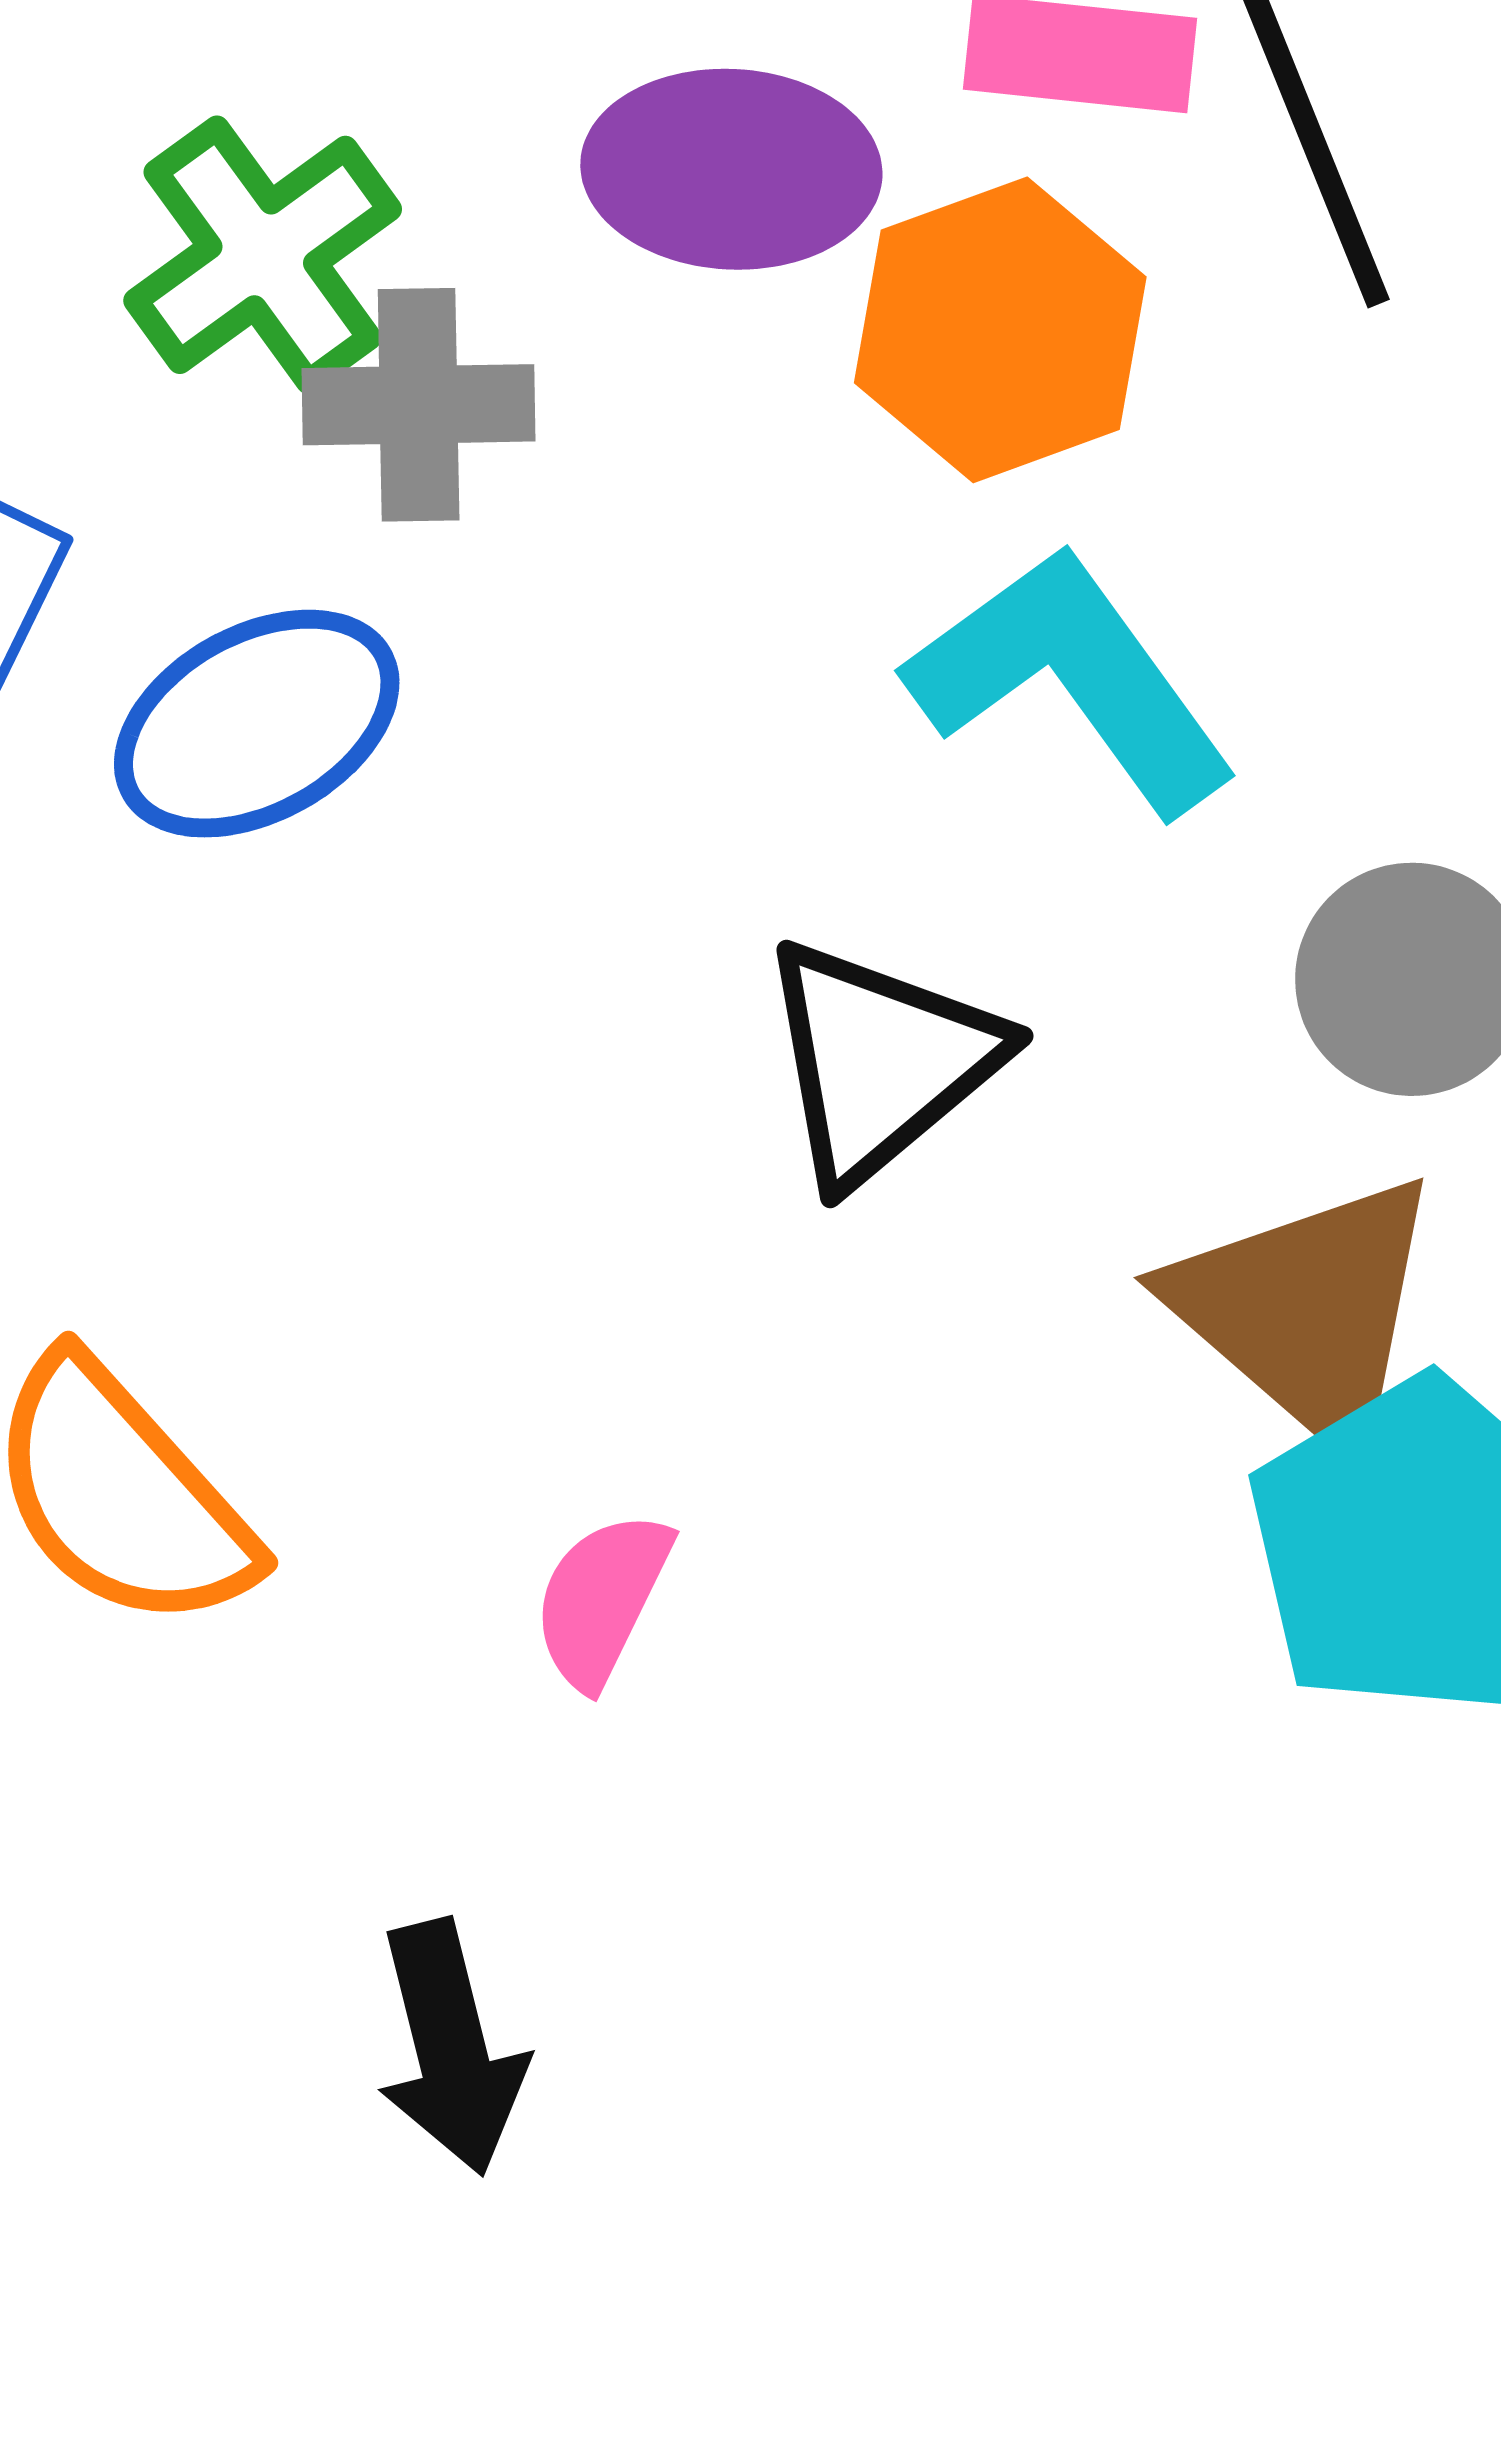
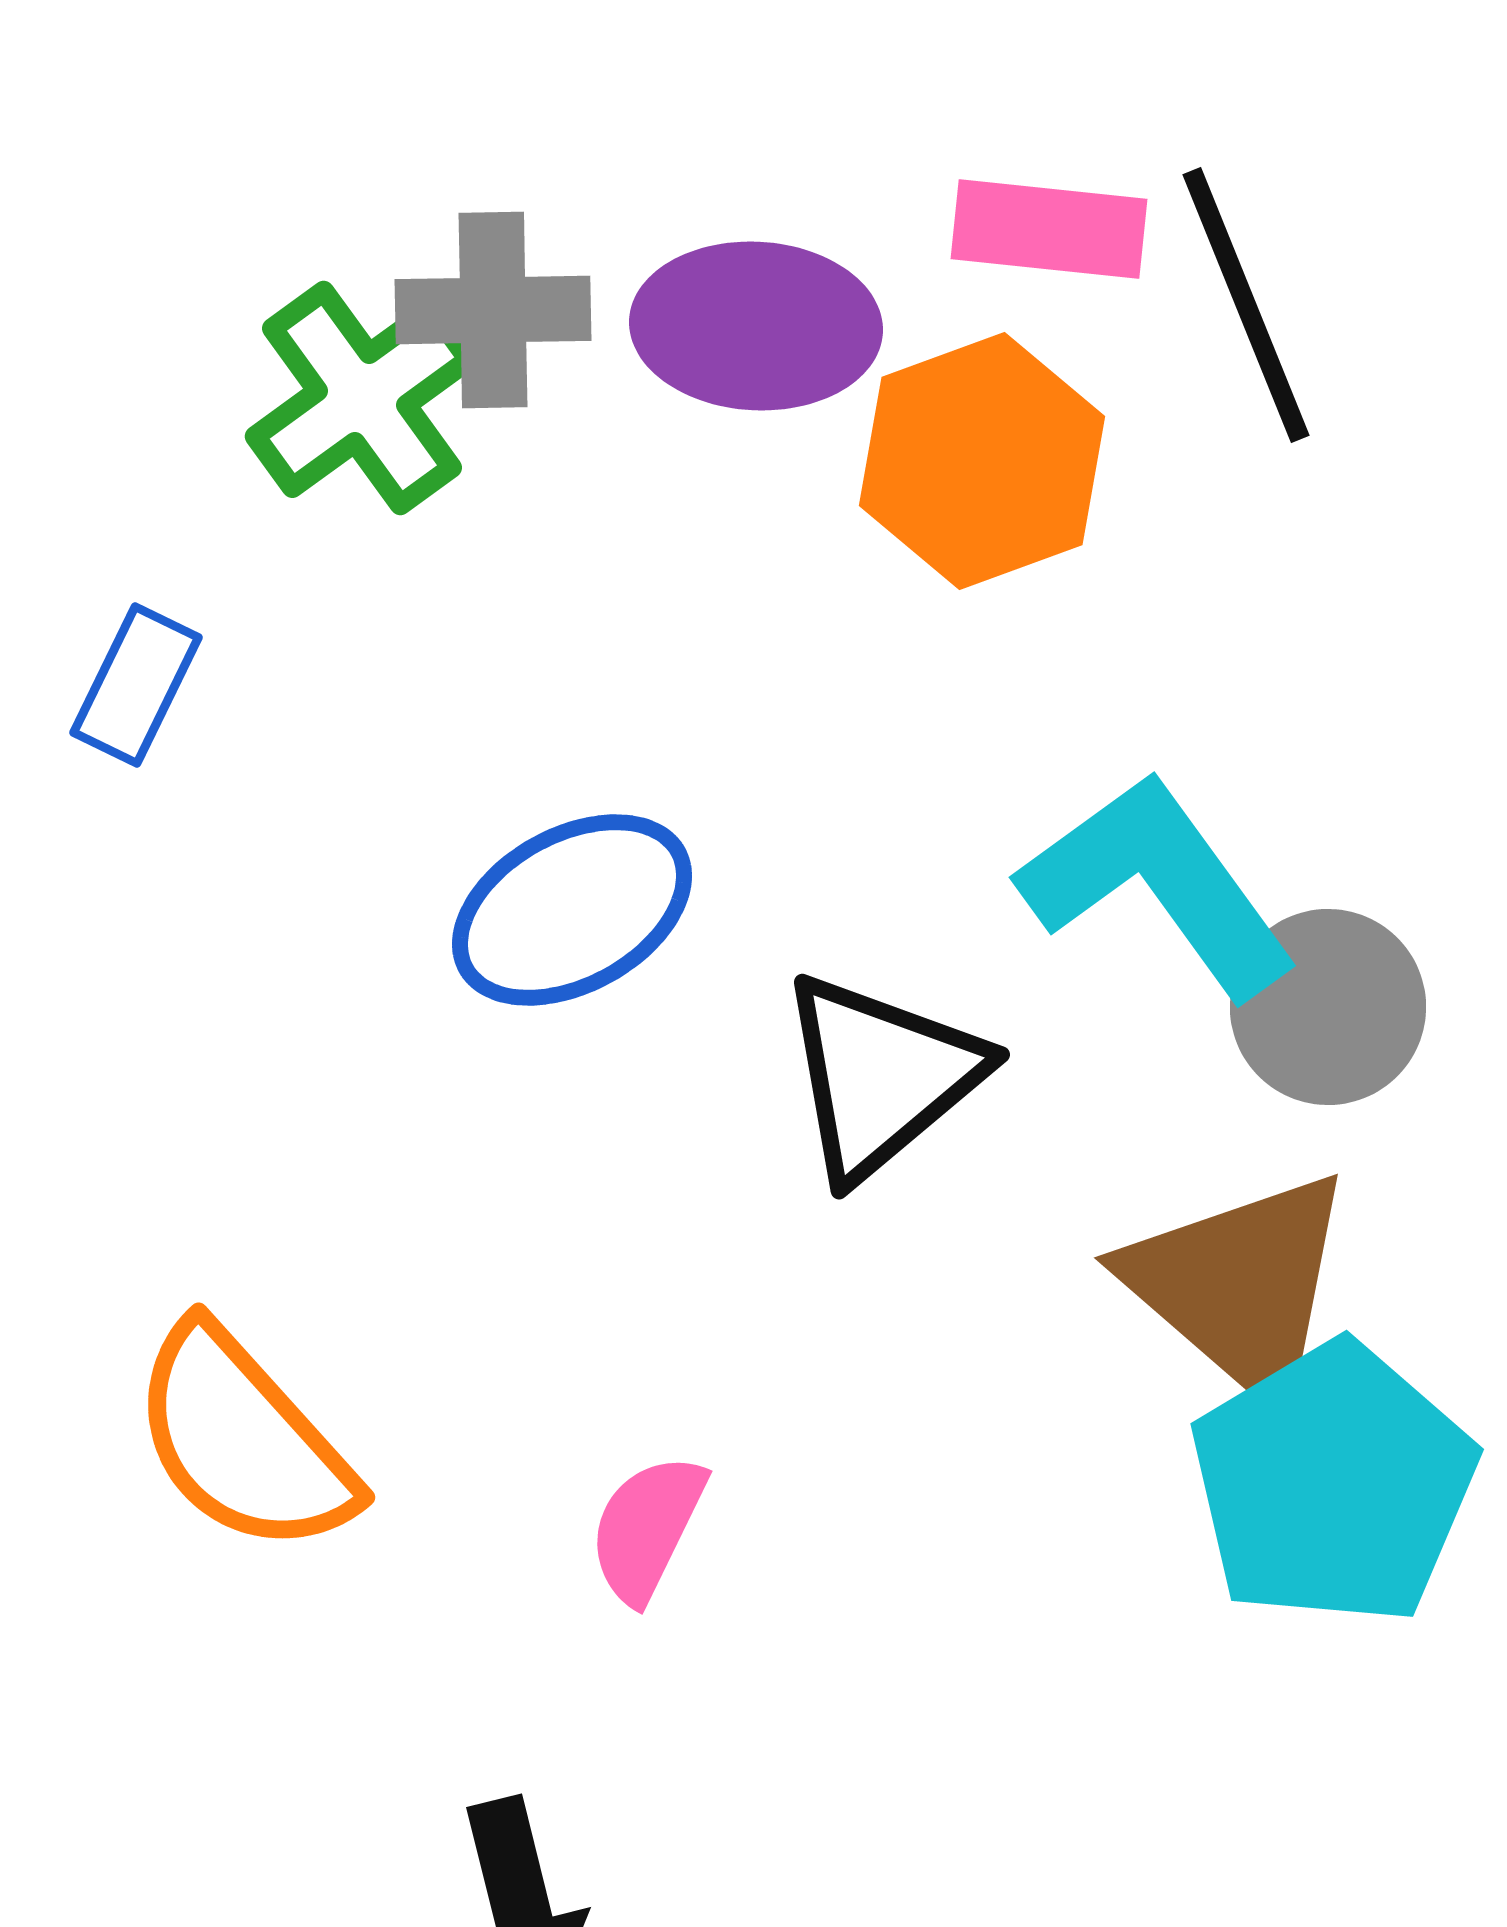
gray cross: (419, 405) -> (493, 310), moved
cyan L-shape: (1072, 680) -> (1158, 885), moved
blue ellipse: (257, 724) -> (572, 910), moved

